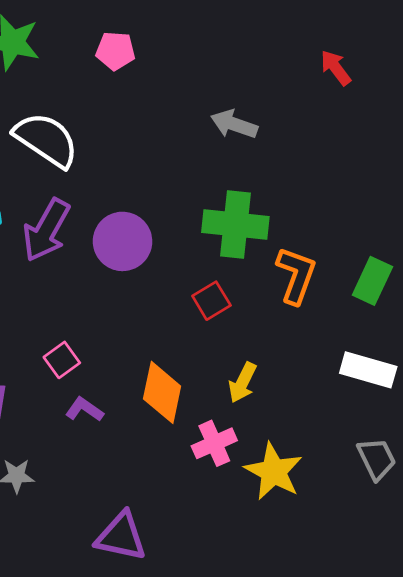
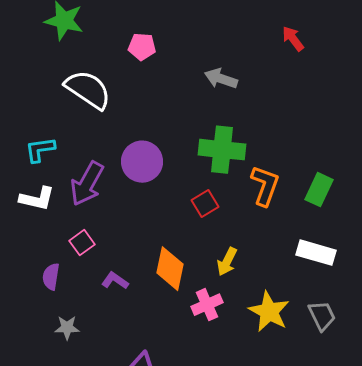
pink pentagon: (115, 51) -> (142, 47), moved
purple arrow: (46, 230) -> (87, 184), moved
pink square: (62, 360) -> (82, 243), moved
yellow star: (274, 472) -> (269, 312), moved

